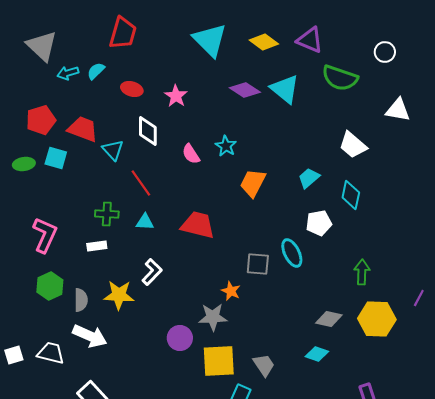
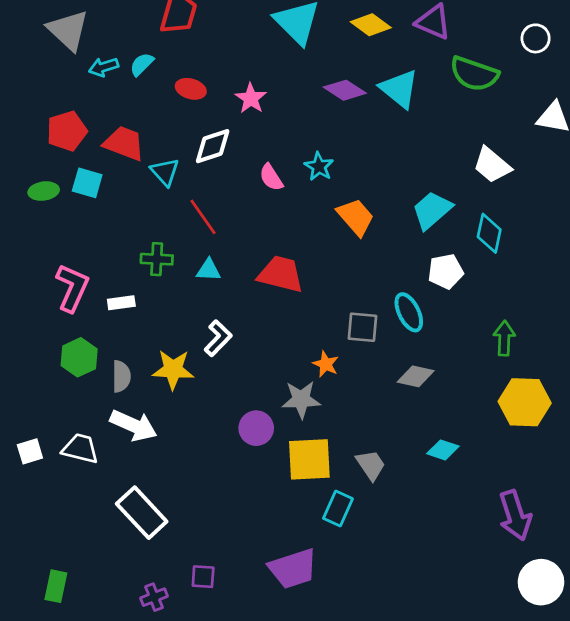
white diamond: (148, 131) -> (213, 146), turned 72
cyan trapezoid: (309, 178) -> (432, 210), size x1.4
orange trapezoid: (253, 183) -> (356, 217), turned 112
white rectangle: (97, 246) -> (121, 303), moved
gray diamond: (329, 319) -> (416, 376), moved

